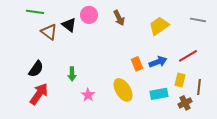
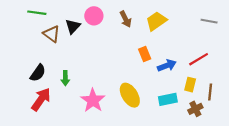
black triangle: (69, 25) -> (73, 26), turned 35
yellow trapezoid: (159, 26) -> (156, 21), moved
orange rectangle: (137, 64) -> (145, 54), moved
green arrow: (72, 74) -> (65, 78), moved
pink star: (88, 95) -> (93, 100), size x1.6

